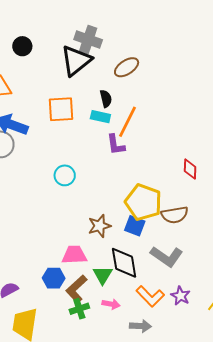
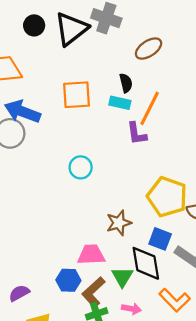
black triangle: (76, 61) -> (71, 29), moved
blue square: (135, 226) -> (160, 239), moved

